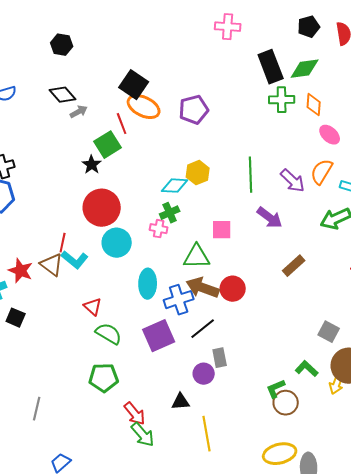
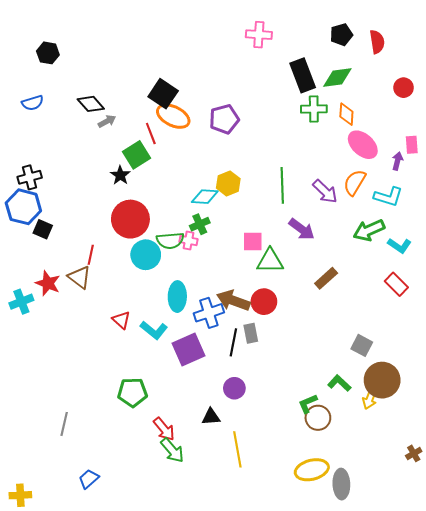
black hexagon: (62, 45) -> (48, 53), moved
pink ellipse: (330, 135) -> (363, 145), size x1.4
green triangle: (197, 257) -> (270, 261), moved
cyan L-shape: (75, 260) -> (154, 330), moved
black square: (16, 318) -> (43, 229), moved
black line: (203, 329) -> (233, 342), turned -40
green semicircle: (109, 334) -> (170, 240), moved, turned 144
gray rectangle: (220, 358) -> (251, 333), moved

